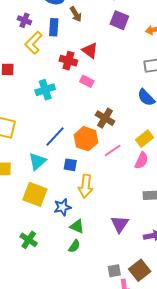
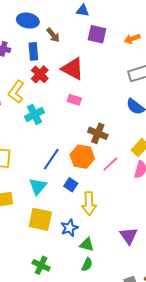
yellow L-shape: (34, 43) -> (16, 92), moved
red triangle: (90, 50) -> (73, 69), size x1.4
red cross: (68, 61) -> (40, 74), moved, turned 36
blue square: (70, 165) -> (71, 185), turned 32

